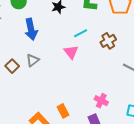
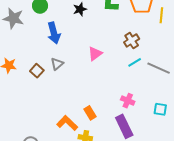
cyan line: (81, 33) -> (135, 62), moved
pink triangle: (71, 52) -> (95, 54), turned 35

